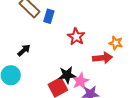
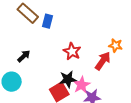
red star: (76, 37) -> (72, 51), moved
red arrow: (103, 58) -> (103, 61), turned -48

